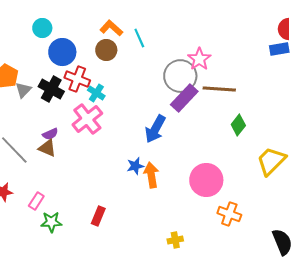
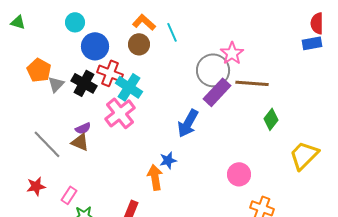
cyan cross: (96, 93) -> (129, 87), size x1.5
orange arrow: (151, 175) -> (155, 177), moved
pink circle: (206, 180) -> (239, 174), size x0.7

